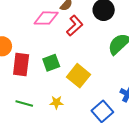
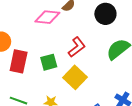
red L-shape: (75, 26) -> (77, 47), moved

